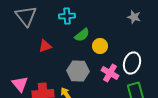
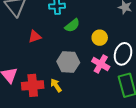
yellow circle: (100, 46) -> (100, 38), moved

